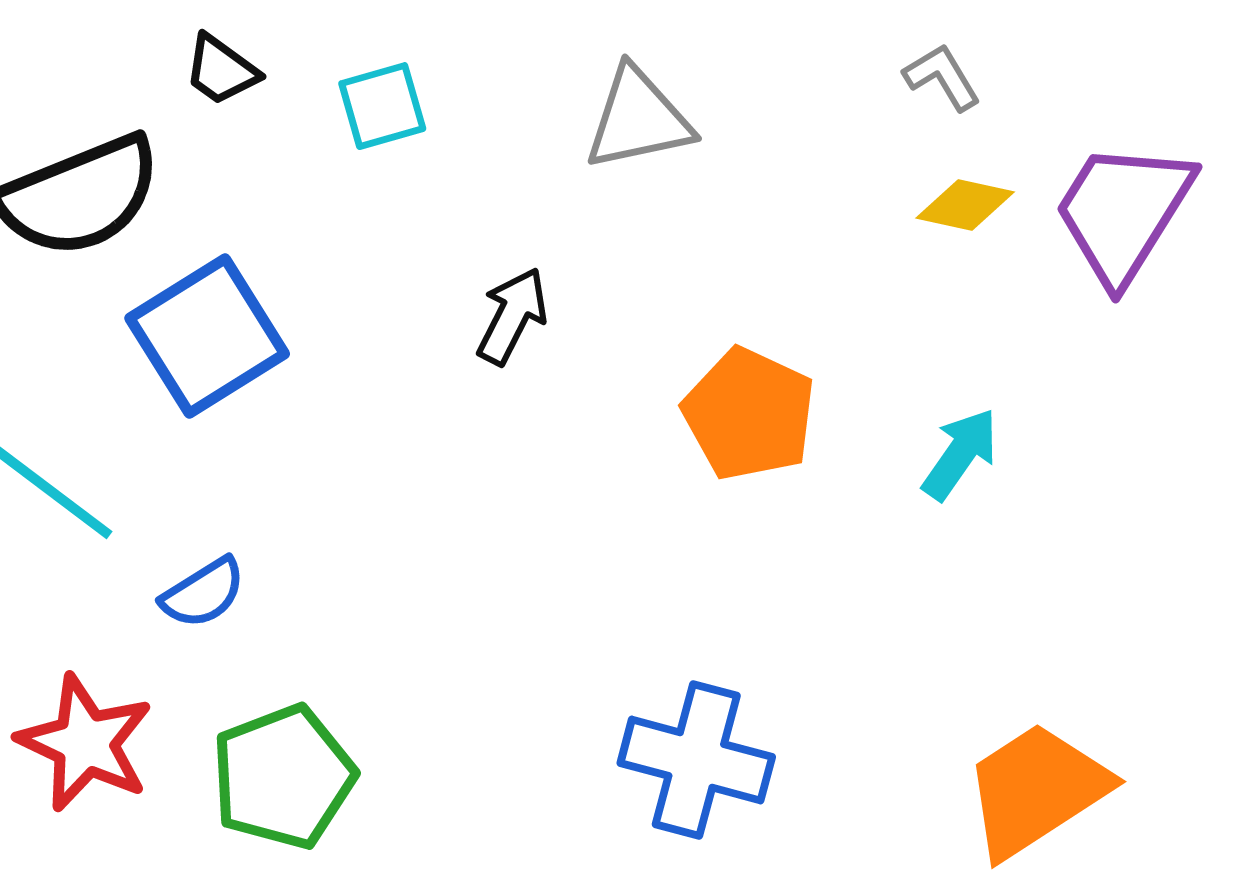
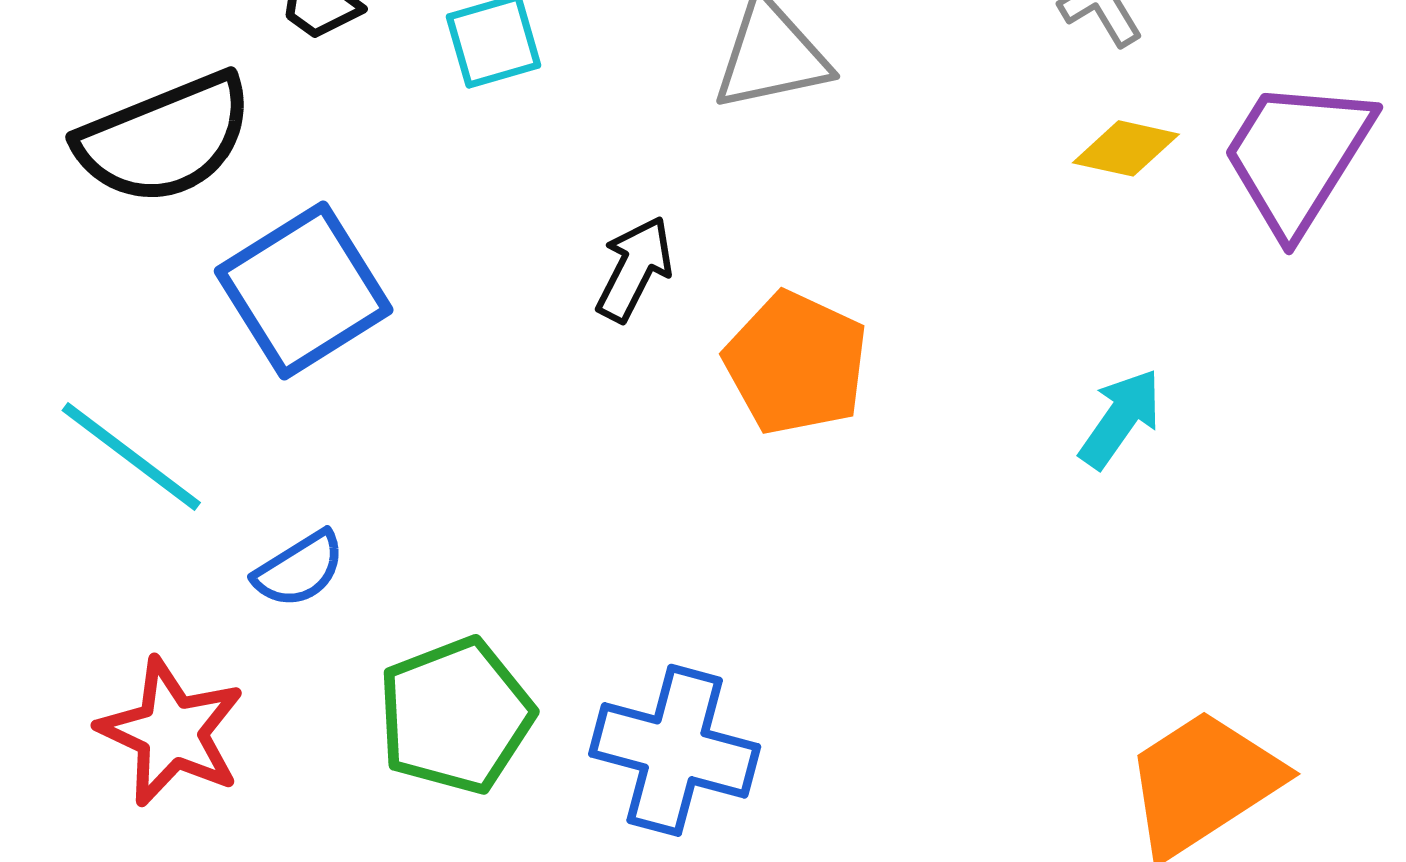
orange pentagon: (749, 414) -> (796, 363), moved
blue cross: (696, 760) -> (675, 750), moved
green pentagon: (283, 777) -> (456, 716), moved

